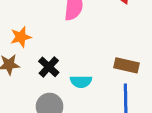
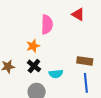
orange star: (21, 37) -> (33, 46), moved

